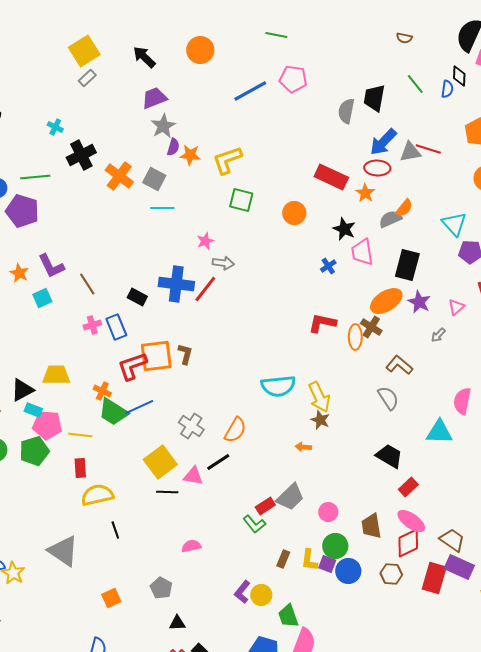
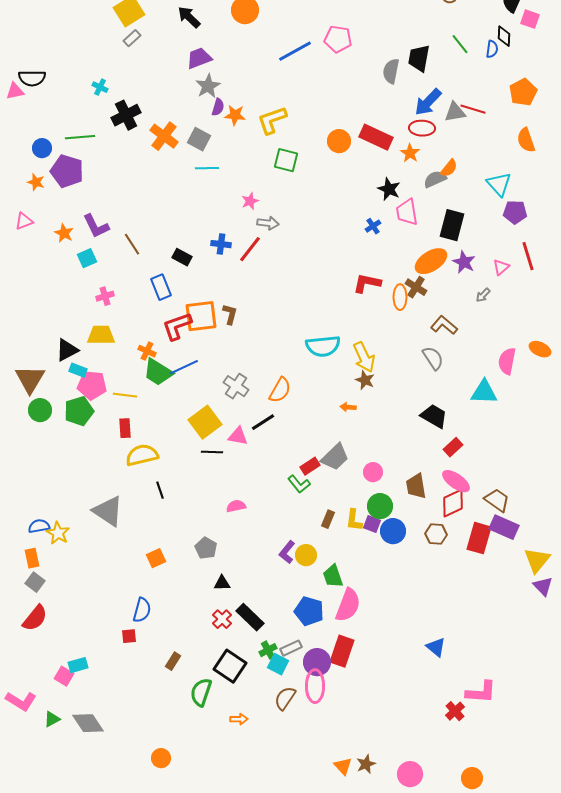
orange circle: (294, 213) -> (339, 141), moved
blue cross: (176, 284) -> (221, 244), size x0.6
pink cross: (92, 325) -> (105, 296), moved

